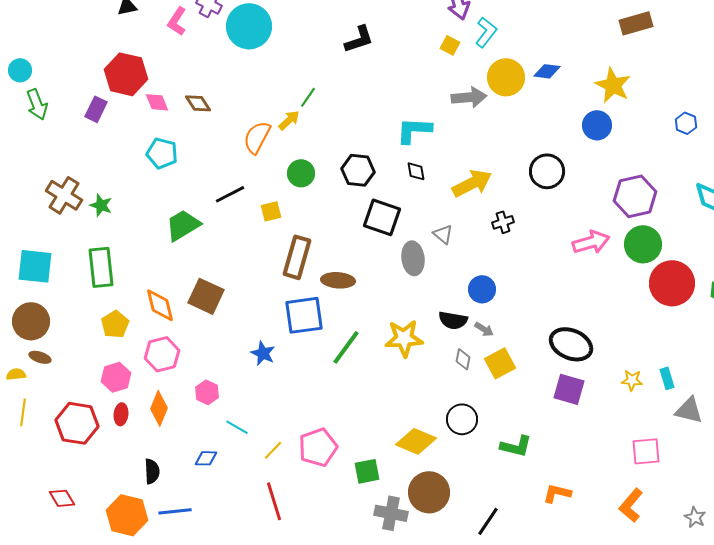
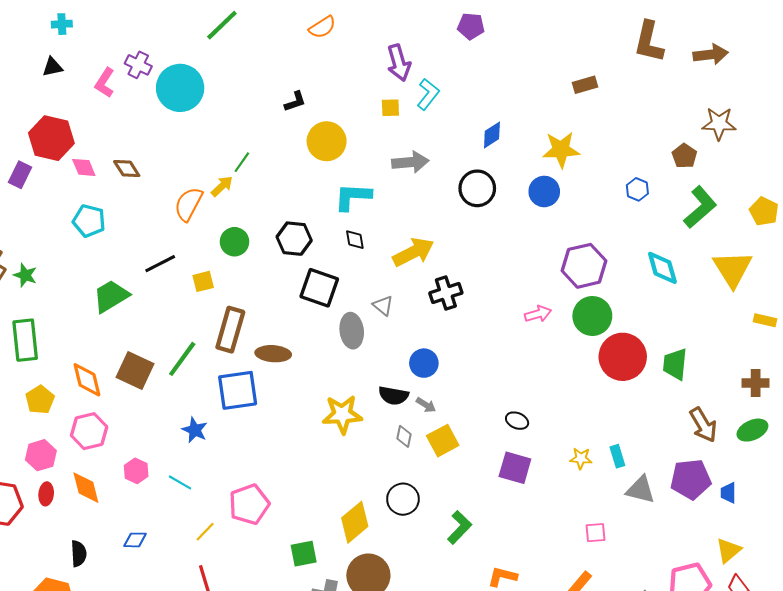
brown rectangle: (636, 23) -> (585, 85), size x0.7
black L-shape: (359, 39) -> (295, 101), size x0.7
yellow square: (450, 45) -> (390, 108), turned -30
blue diamond: (547, 71) -> (492, 135), turned -40
yellow circle: (506, 77) -> (327, 141), moved
yellow star: (613, 85) -> (561, 150), turned -30
black circle: (547, 171) -> (477, 188), moved
black cross: (503, 222) -> (446, 293), size x1.4
pink arrow: (591, 242) -> (538, 314), size x0.7
black ellipse: (571, 344) -> (517, 421), size x0.5
green line: (346, 347) -> (182, 359), moved
orange diamond: (159, 408) -> (86, 488), turned -36
cyan line: (237, 427) -> (180, 482), moved
yellow diamond: (416, 441) -> (355, 522), turned -63
green L-shape: (516, 446) -> (459, 527), turned -60
pink pentagon: (318, 447) -> (249, 504), moved
pink square: (646, 451) -> (595, 533), size x0.7

